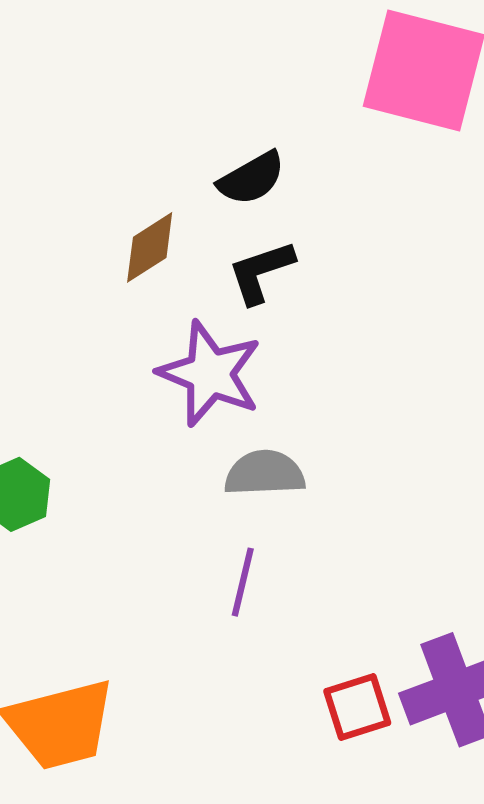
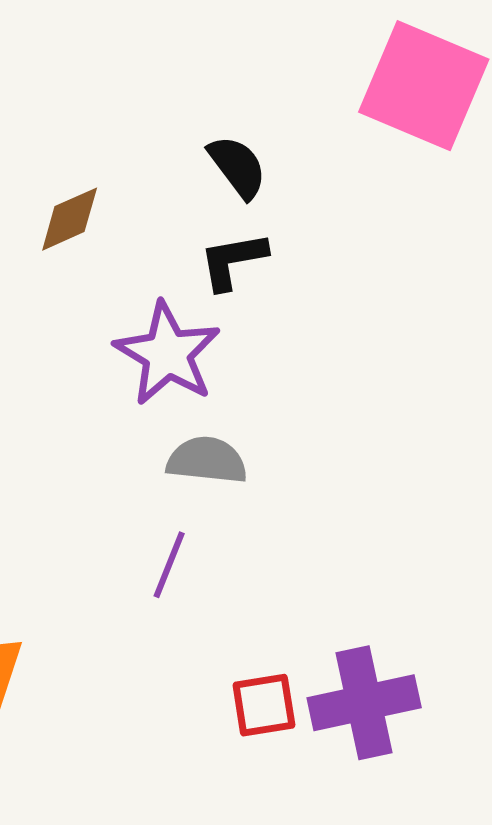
black semicircle: (251, 178) -> (237, 167), turned -106
brown diamond: (150, 247) -> (70, 219), moved

